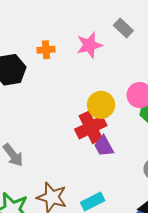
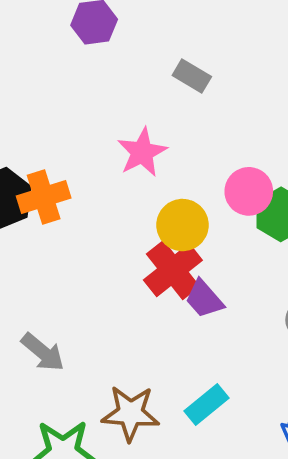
pink star: (89, 45) -> (142, 152), moved
orange cross: (46, 50) -> (44, 197), moved, size x1.5

